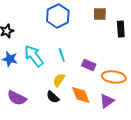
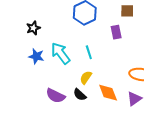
purple rectangle: (89, 65) -> (116, 32), moved, turned 56
purple semicircle: (17, 98) -> (56, 96), moved

